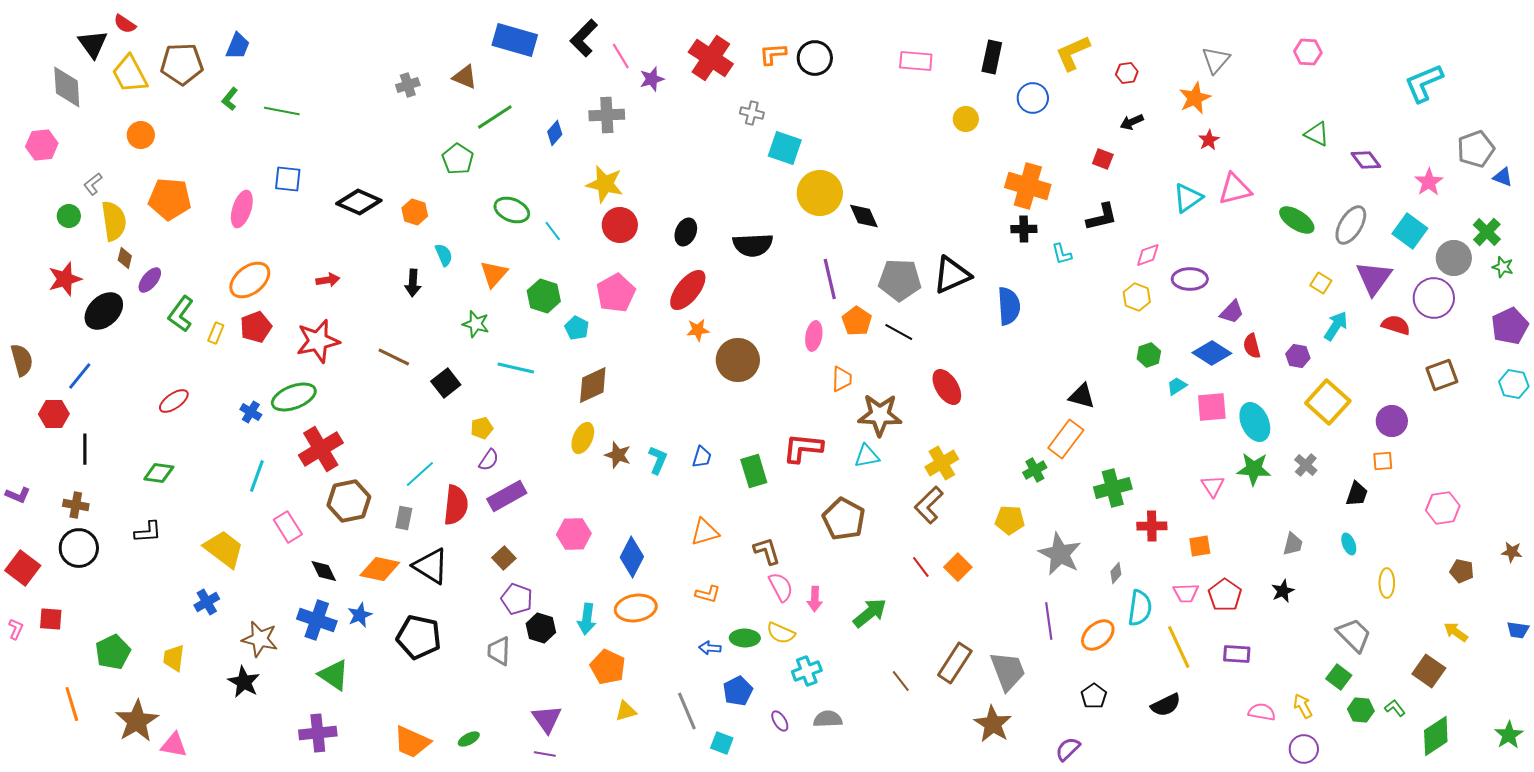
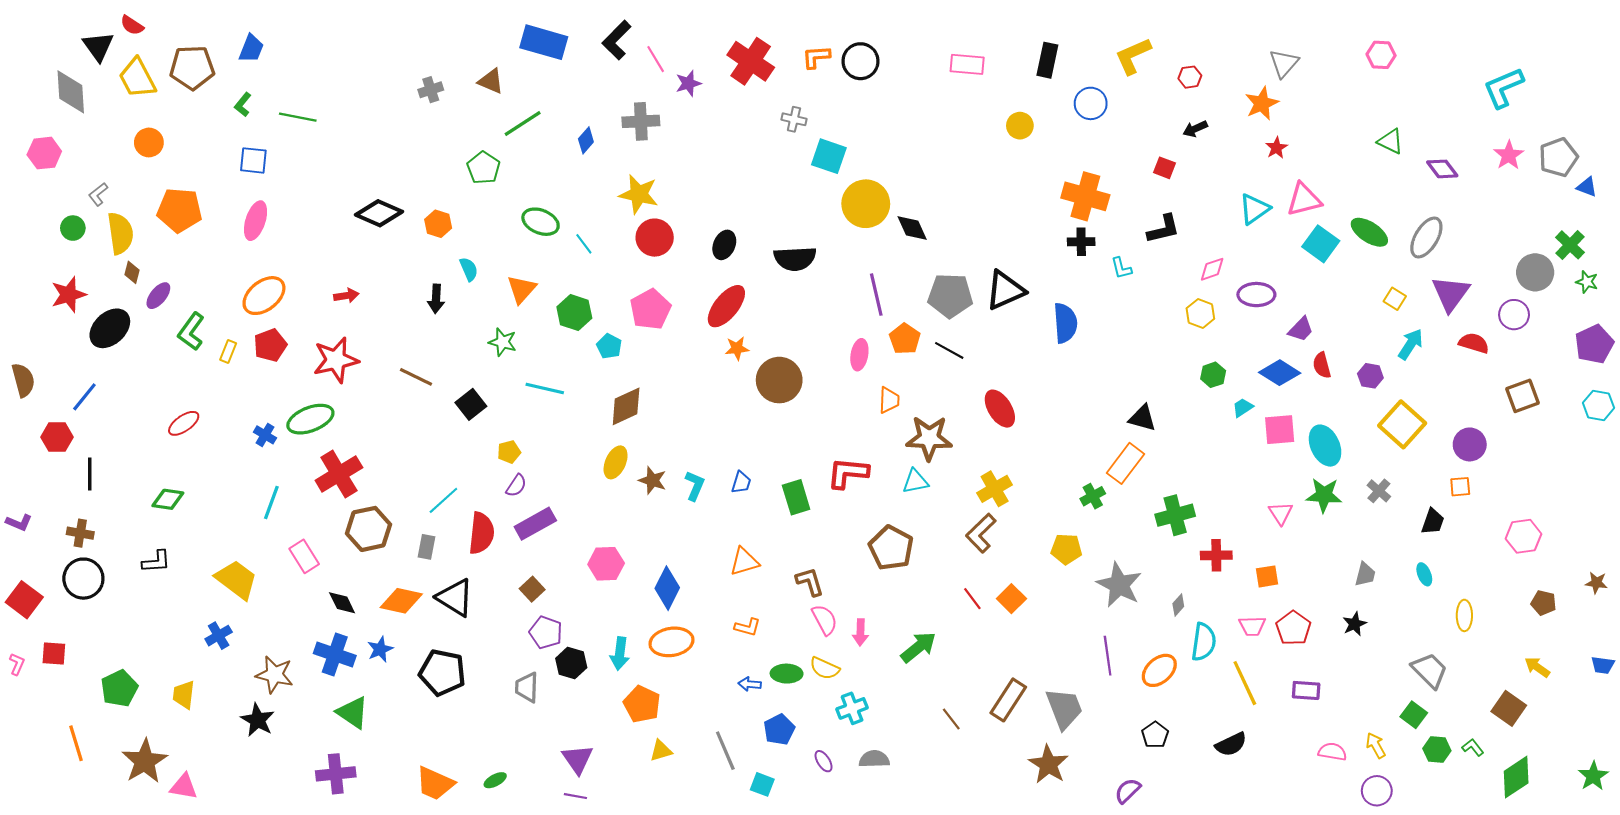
blue square: (288, 179) -> (253, 160), moved
pink star: (1429, 182) -> (1509, 155), moved
cyan square: (1410, 231) -> (1321, 244), moved
purple circle: (1434, 298) -> (1514, 315), size x0.7

